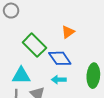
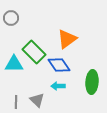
orange triangle: (68, 32) -> (67, 39), size x1.5
cyan triangle: (21, 76) -> (14, 64), moved

